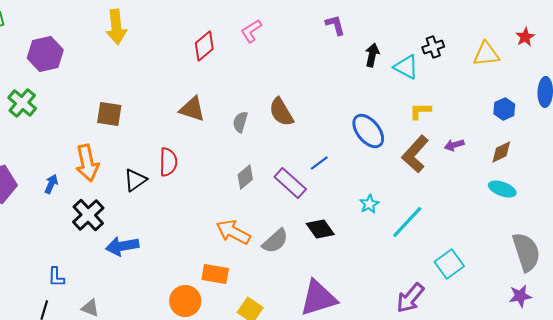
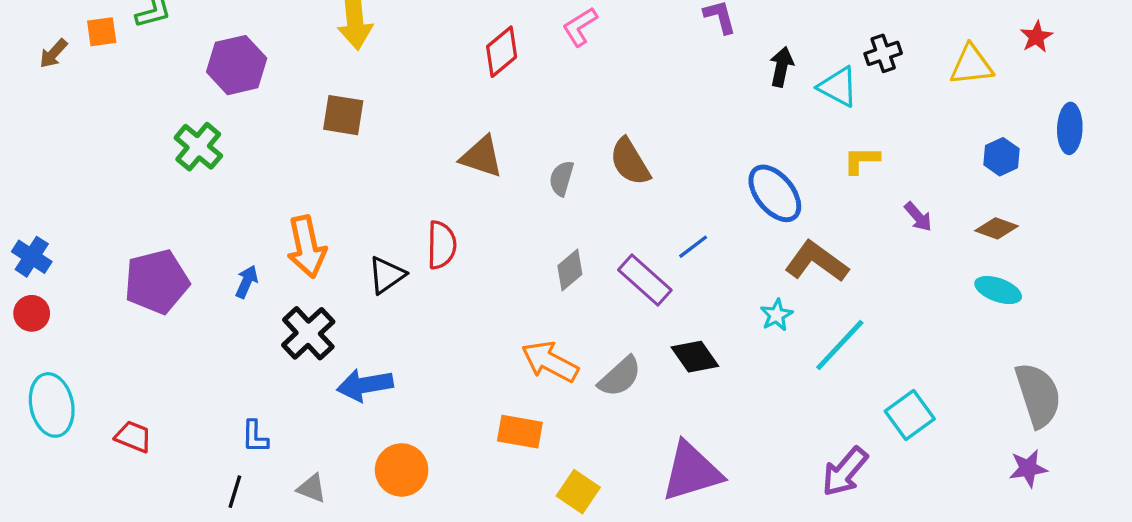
brown square: (109, 114) -> (343, 115), moved
purple arrow: (454, 145) -> (918, 217), turned -114
brown diamond: (501, 152) -> (996, 228), turned 45
brown L-shape: (415, 154) -> (816, 262), moved, turned 84
orange circle: (185, 301) -> (402, 470), moved

